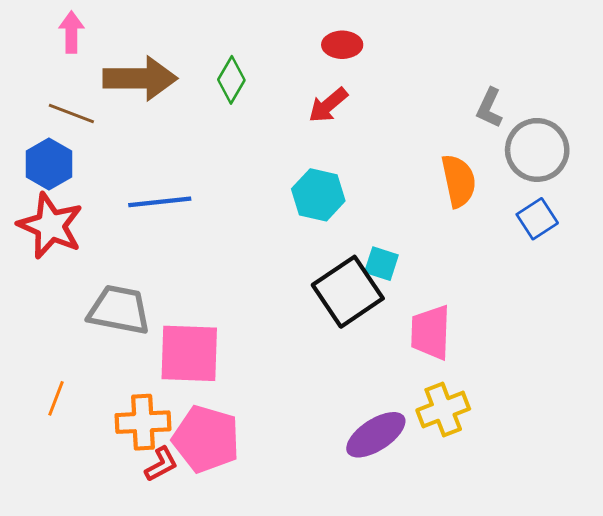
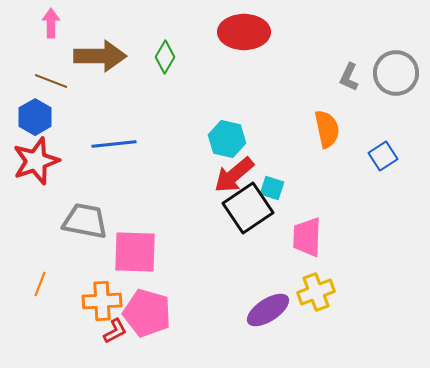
red ellipse: (342, 45) -> (244, 32), size x1.8
red arrow: (328, 105) -> (234, 175), moved, size x1.4
gray circle: (537, 150) -> (396, 73), moved
red star: (50, 226) -> (36, 161), turned 30

